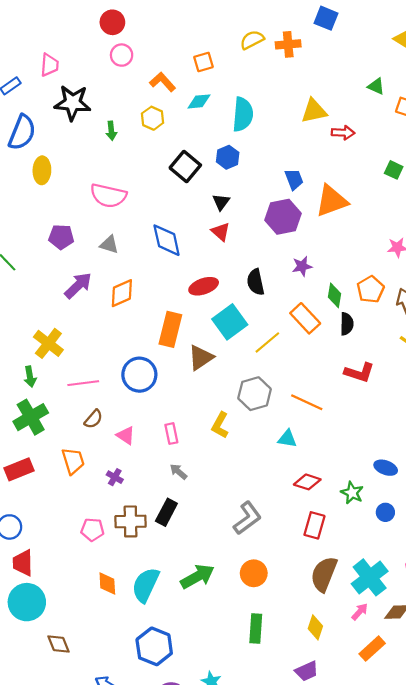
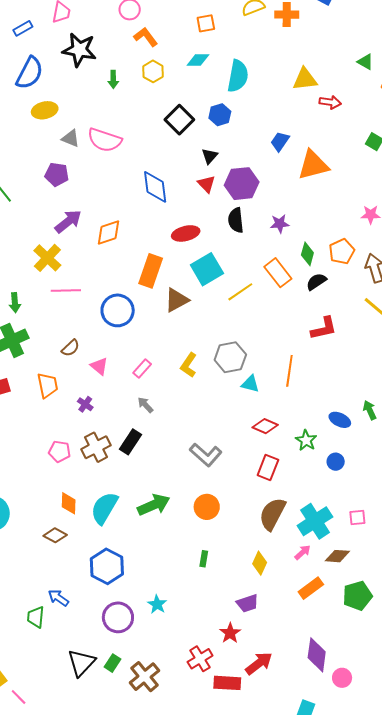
orange L-shape: (162, 82) -> (146, 37), moved
yellow ellipse: (42, 170) -> (45, 110), turned 70
blue trapezoid: (294, 179) -> (280, 141), turned -130
purple hexagon: (283, 217) -> (242, 184), moved
gray triangle: (109, 244) -> (71, 138), moved
black semicircle: (256, 282) -> (236, 220), moved
black semicircle: (347, 324) -> (316, 282), turned -130
yellow cross: (48, 343) -> (47, 258), moved
red L-shape: (359, 373) -> (324, 328), turned -36
pink line: (83, 383) -> (66, 290), moved
gray hexagon: (255, 394) -> (230, 357), moved
orange line: (307, 402) -> (289, 371), moved, turned 68
pink rectangle: (171, 434) -> (142, 369), turned 48
gray L-shape: (247, 518) -> (206, 455), turned 72
brown cross: (131, 521) -> (96, 447), turned -32
green rectangle: (256, 629) -> (204, 559), size x0.6
brown diamond: (58, 644) -> (55, 535), moved, turned -45

